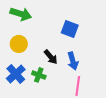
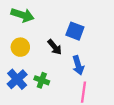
black arrow: (51, 57) -> (55, 47), moved

